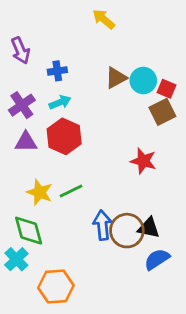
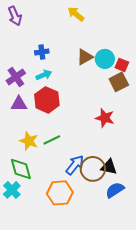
purple arrow: (20, 50) -> (15, 16), moved
blue arrow: (102, 225) -> (75, 165), turned 45
orange hexagon: (56, 287) -> (60, 193), moved

